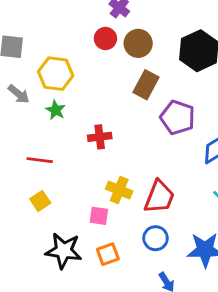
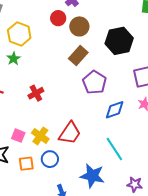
red cross: (100, 137) -> (36, 93), moved, turned -35
yellow cross: (119, 190) -> (40, 136), moved
pink square: (99, 216) -> (18, 136), moved
blue circle: (156, 238) -> (50, 159), moved

